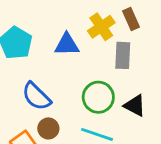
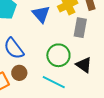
blue triangle: (67, 45) -> (41, 14), turned 42

